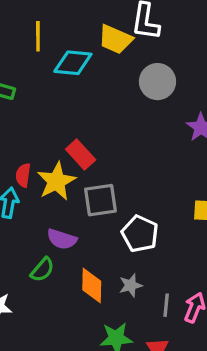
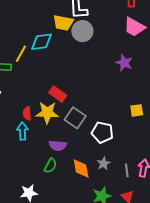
yellow line: (38, 36) -> (21, 54), moved, turned 42
gray circle: (157, 82) -> (82, 31), moved
yellow star: (56, 181) -> (47, 113), turned -30
gray square: (100, 200) -> (75, 118), turned -35

